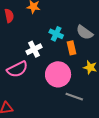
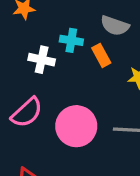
white cross: (34, 49) -> (42, 60), moved, turned -35
pink circle: (58, 74) -> (76, 126), moved

